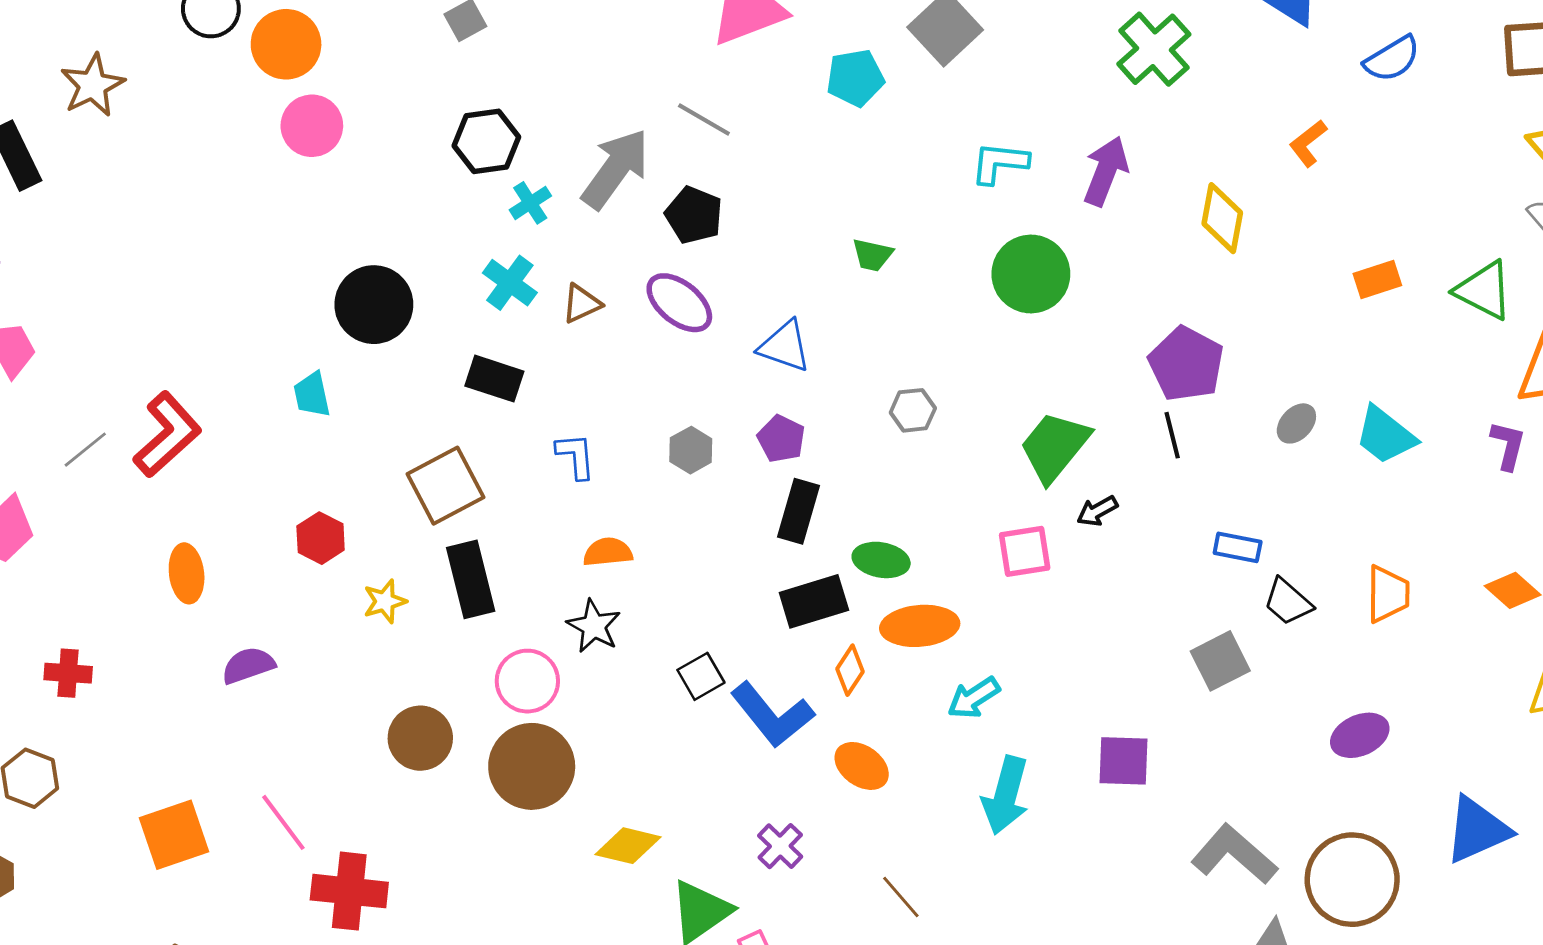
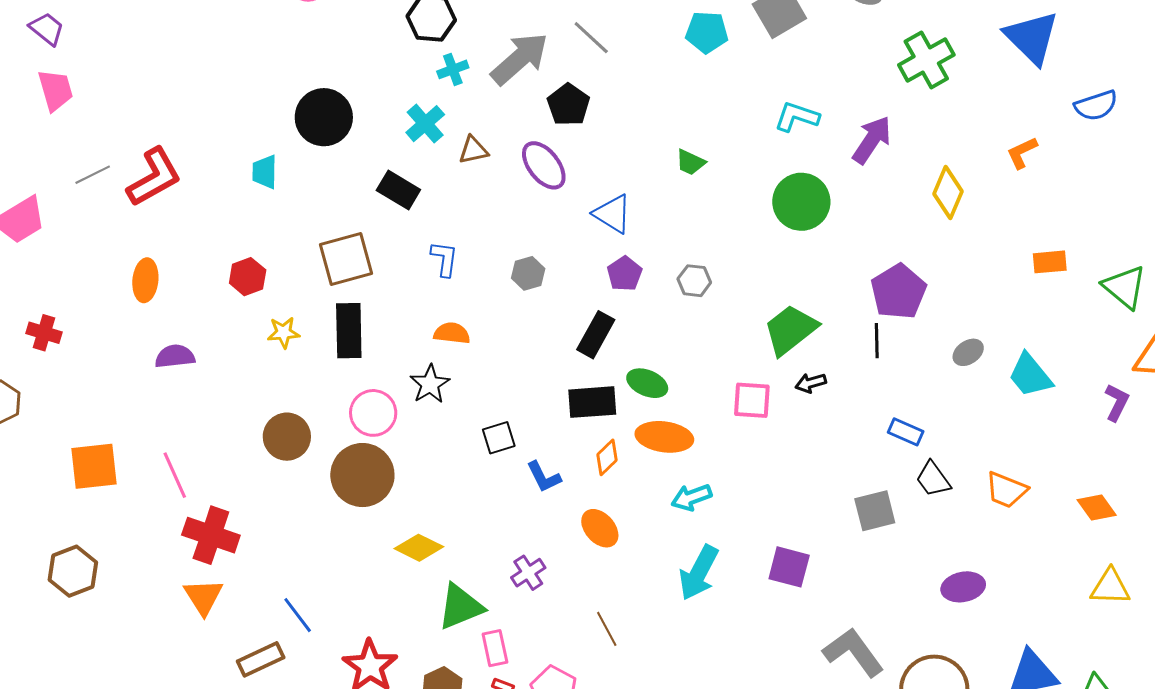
purple pentagon: (781, 439) -> (625, 274), moved
orange trapezoid: (1388, 594) -> (1006, 490), turned 99
blue L-shape: (772, 715) -> (544, 477), size x0.6

